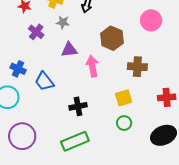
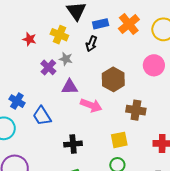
purple cross: (36, 32) -> (48, 67), moved
pink arrow: (92, 66) -> (91, 105), turned 115

